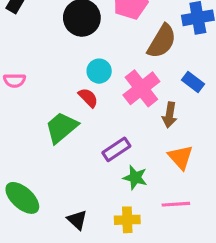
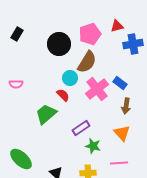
brown semicircle: (162, 41) -> (87, 62), moved
blue rectangle: (193, 82) -> (120, 83), moved
brown arrow: (170, 115) -> (126, 106), moved

